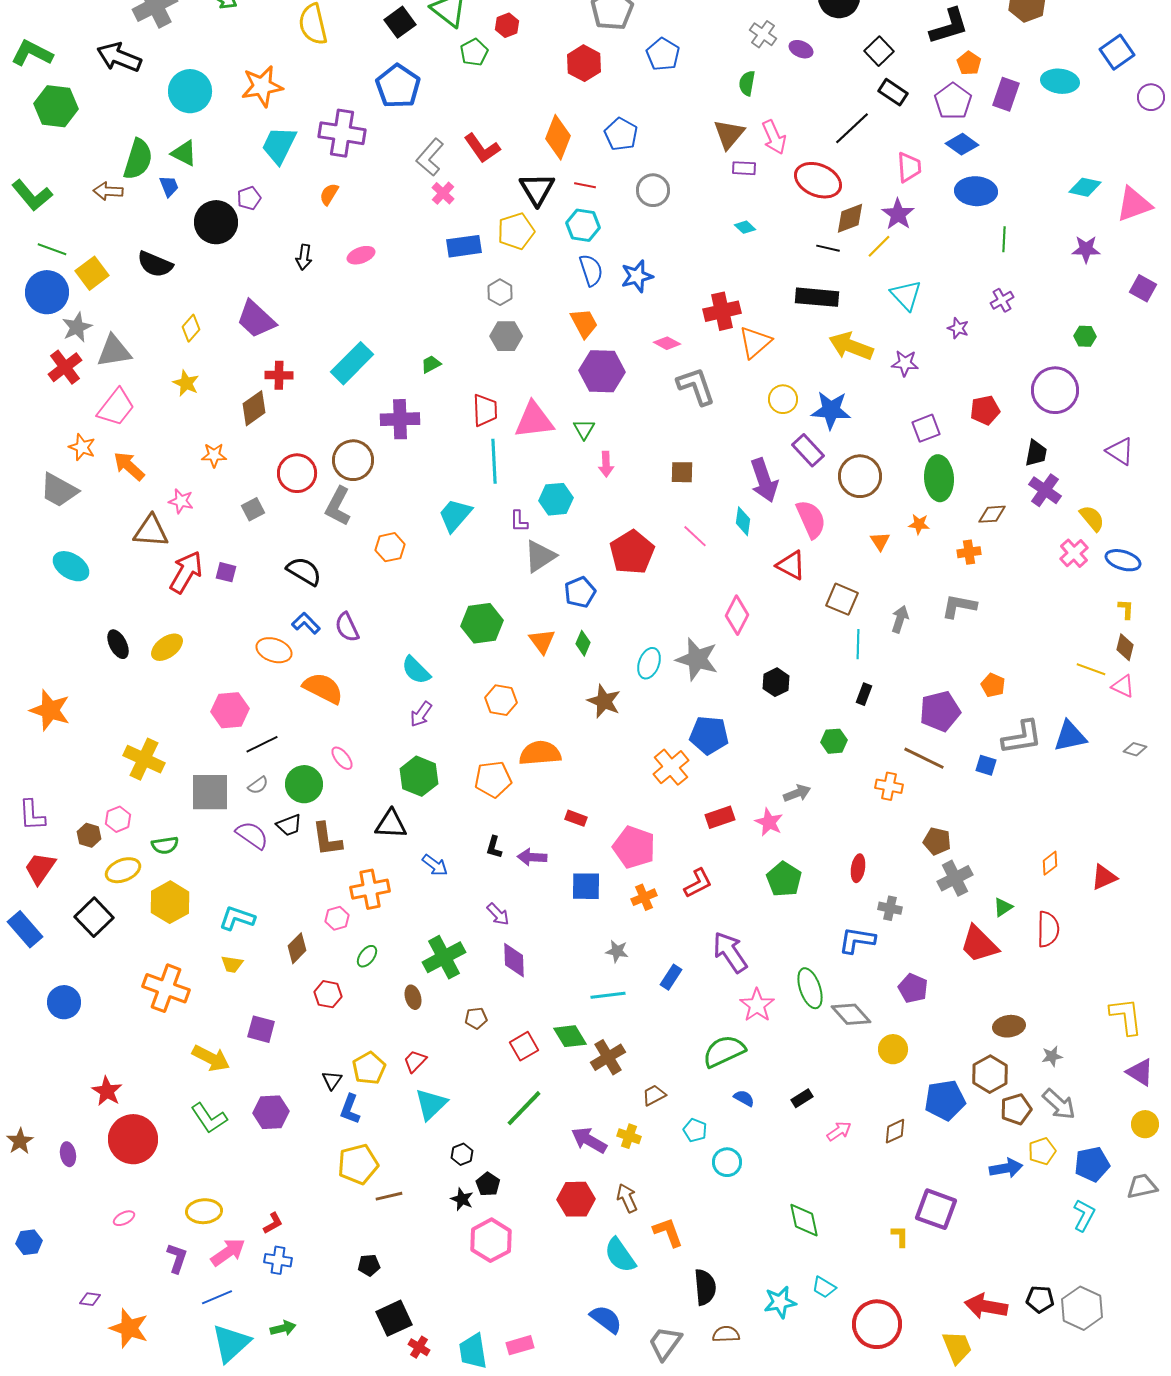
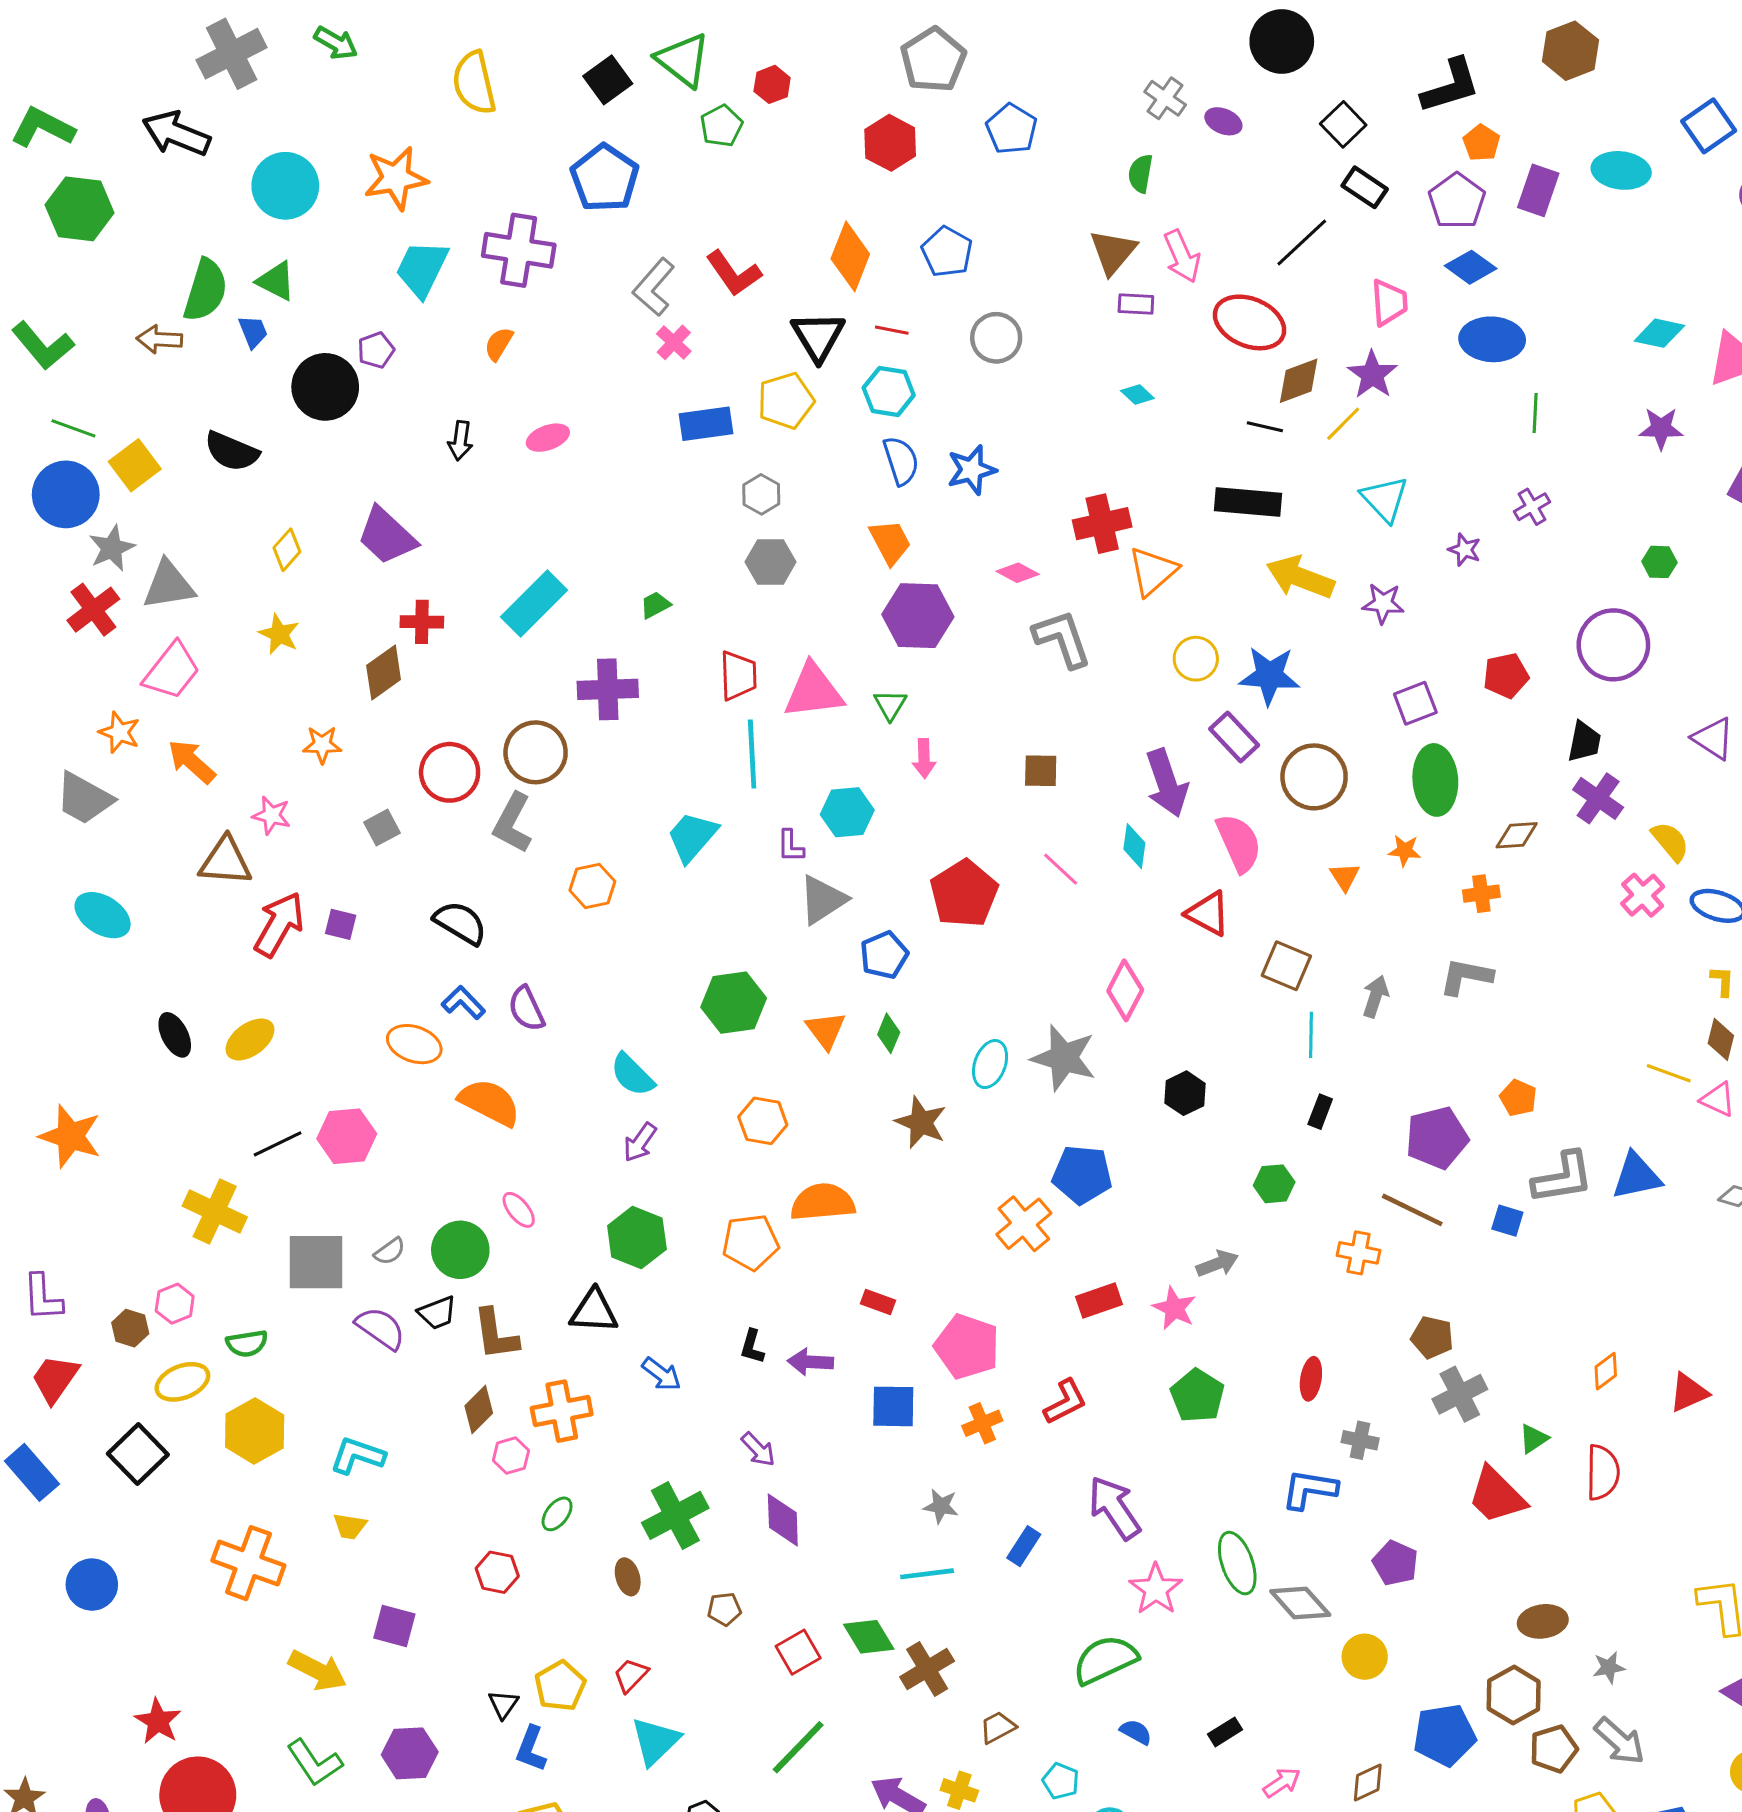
black line: (262, 744) -> (278, 1144), moved
brown diamond: (297, 948) -> (479, 1410), moved

